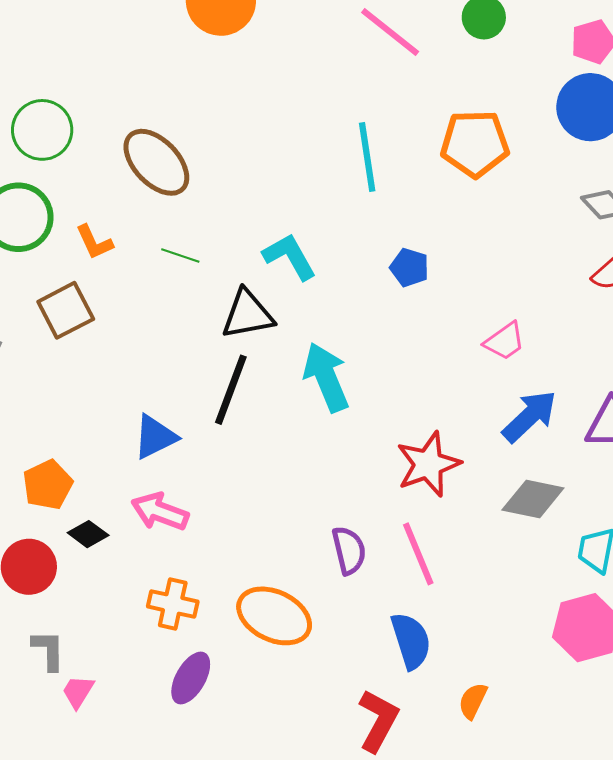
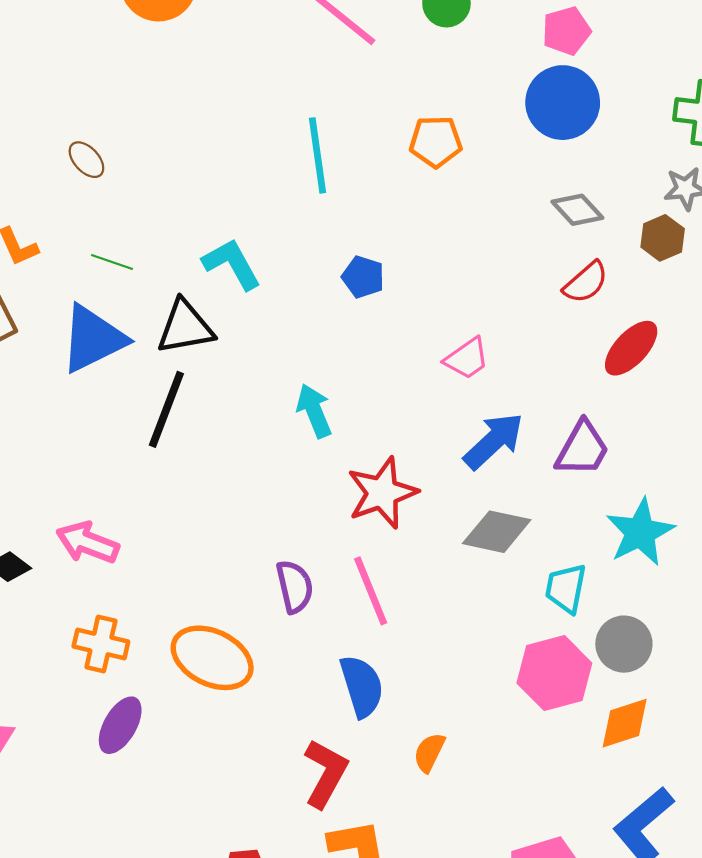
orange pentagon: (475, 144) -> (436, 142), size x0.7
brown ellipse: (156, 162) -> (86, 160), size x0.5
cyan arrow: (326, 377) -> (314, 411), moved, size x0.7
blue triangle: (155, 437) -> (93, 339), moved, size x1.4

